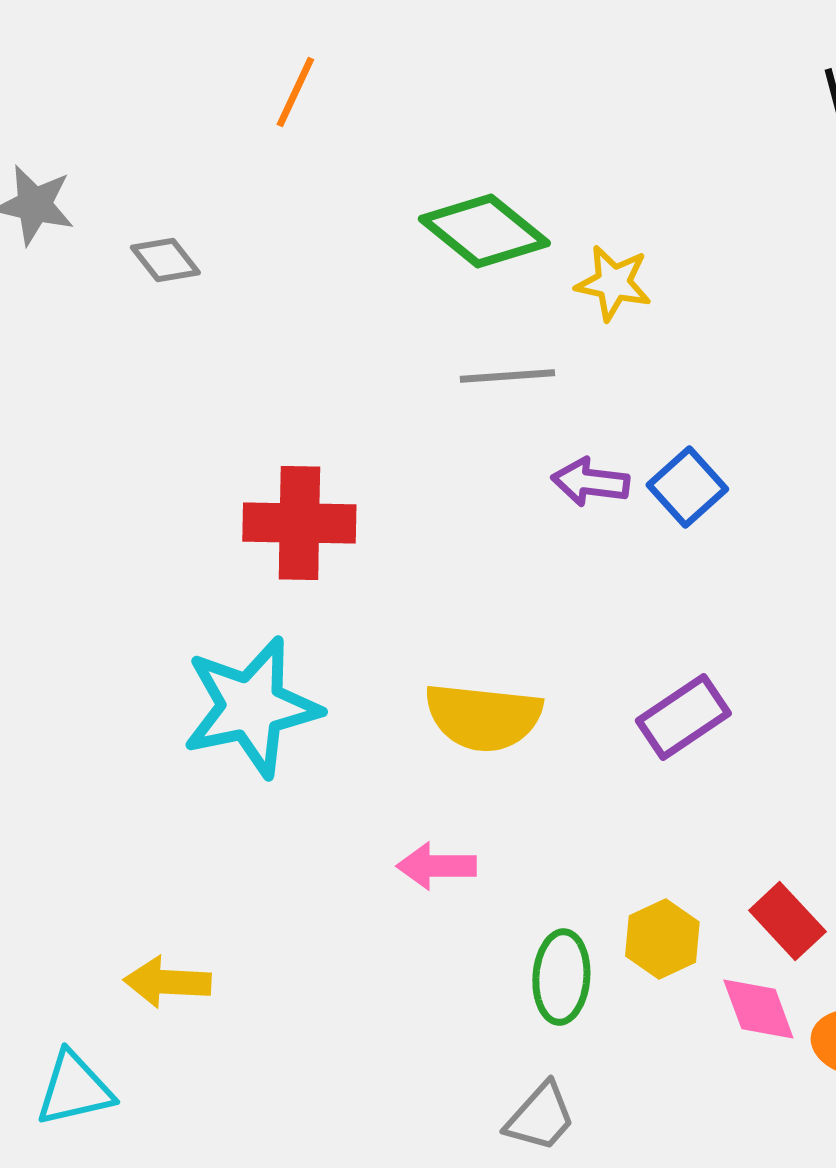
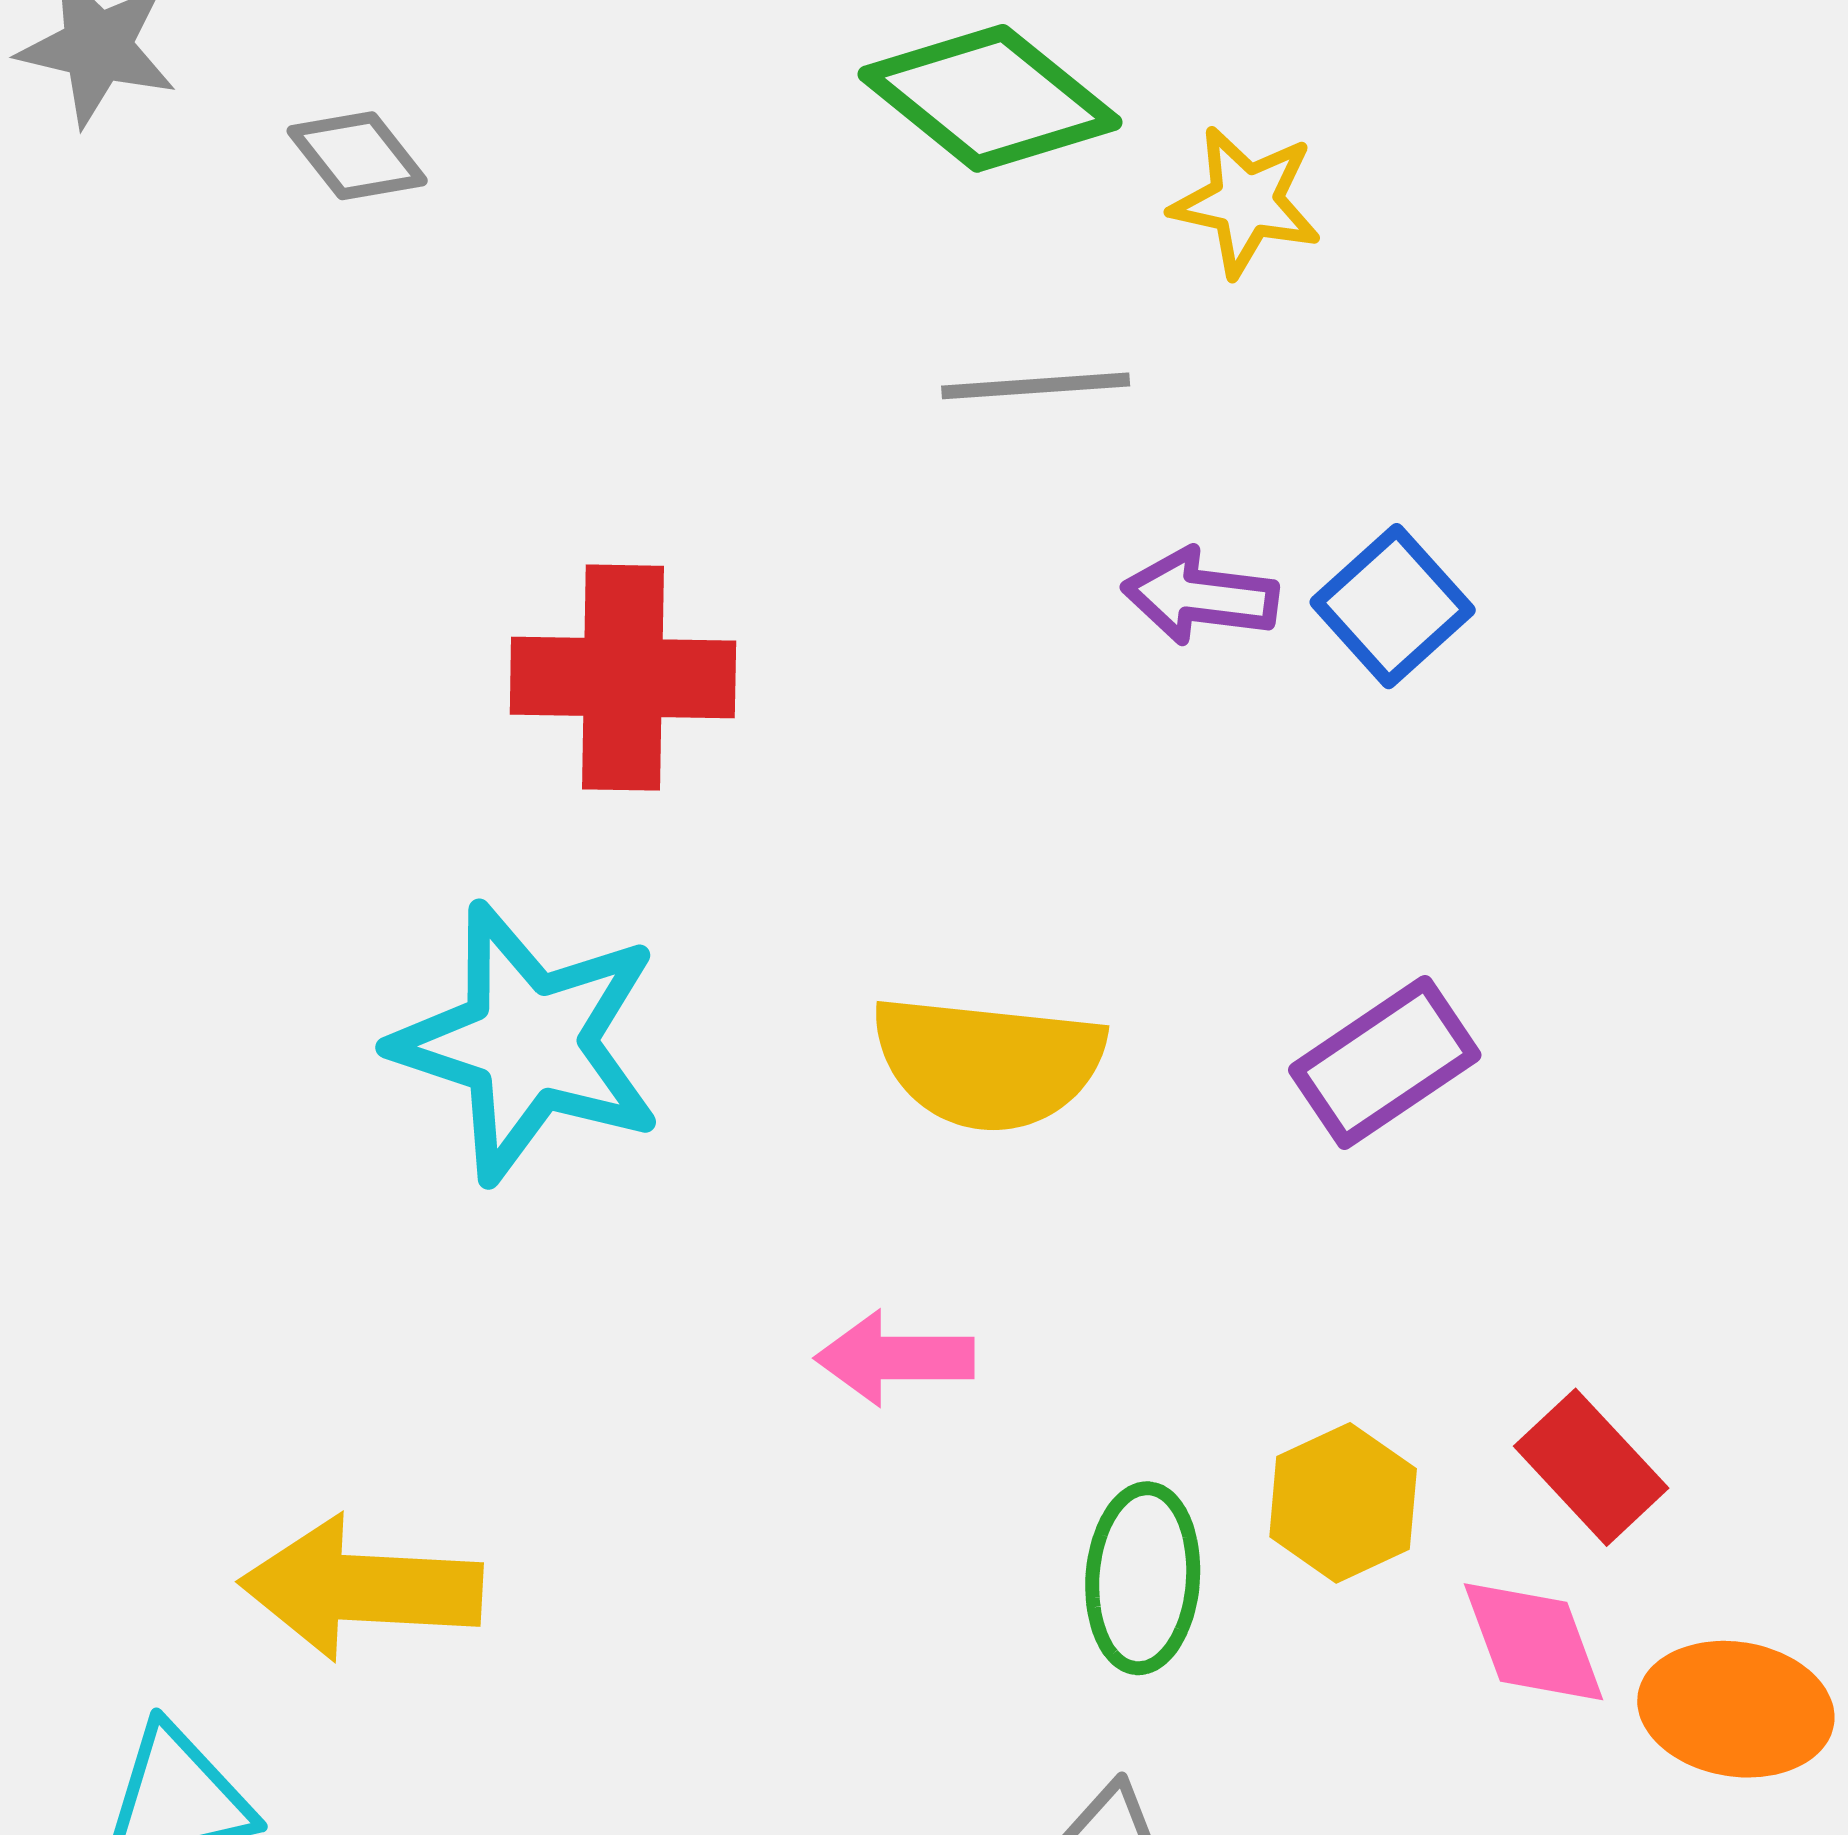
cyan star: (251, 707) -> (528, 1043), turned 30
yellow arrow: (167, 982) -> (361, 1588), size x1.4

